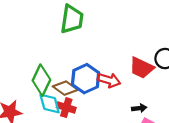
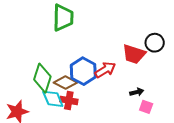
red arrow: (109, 80) -> (105, 70), turned -40

